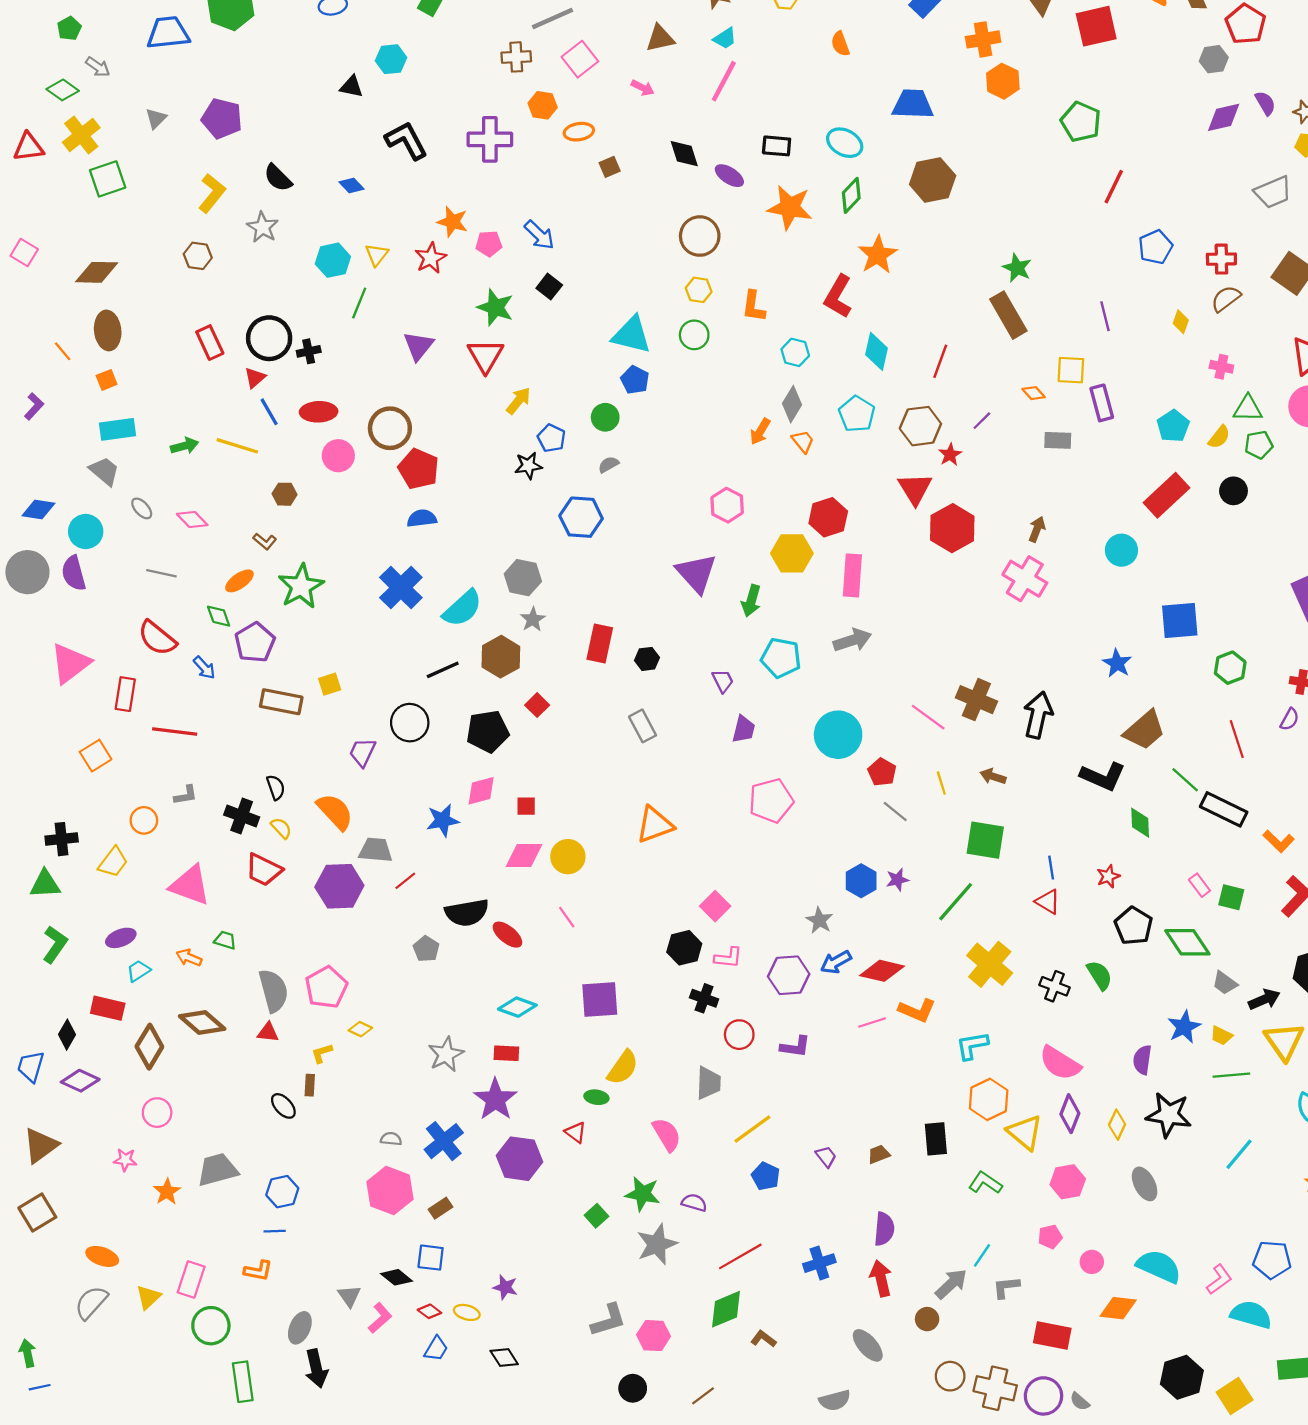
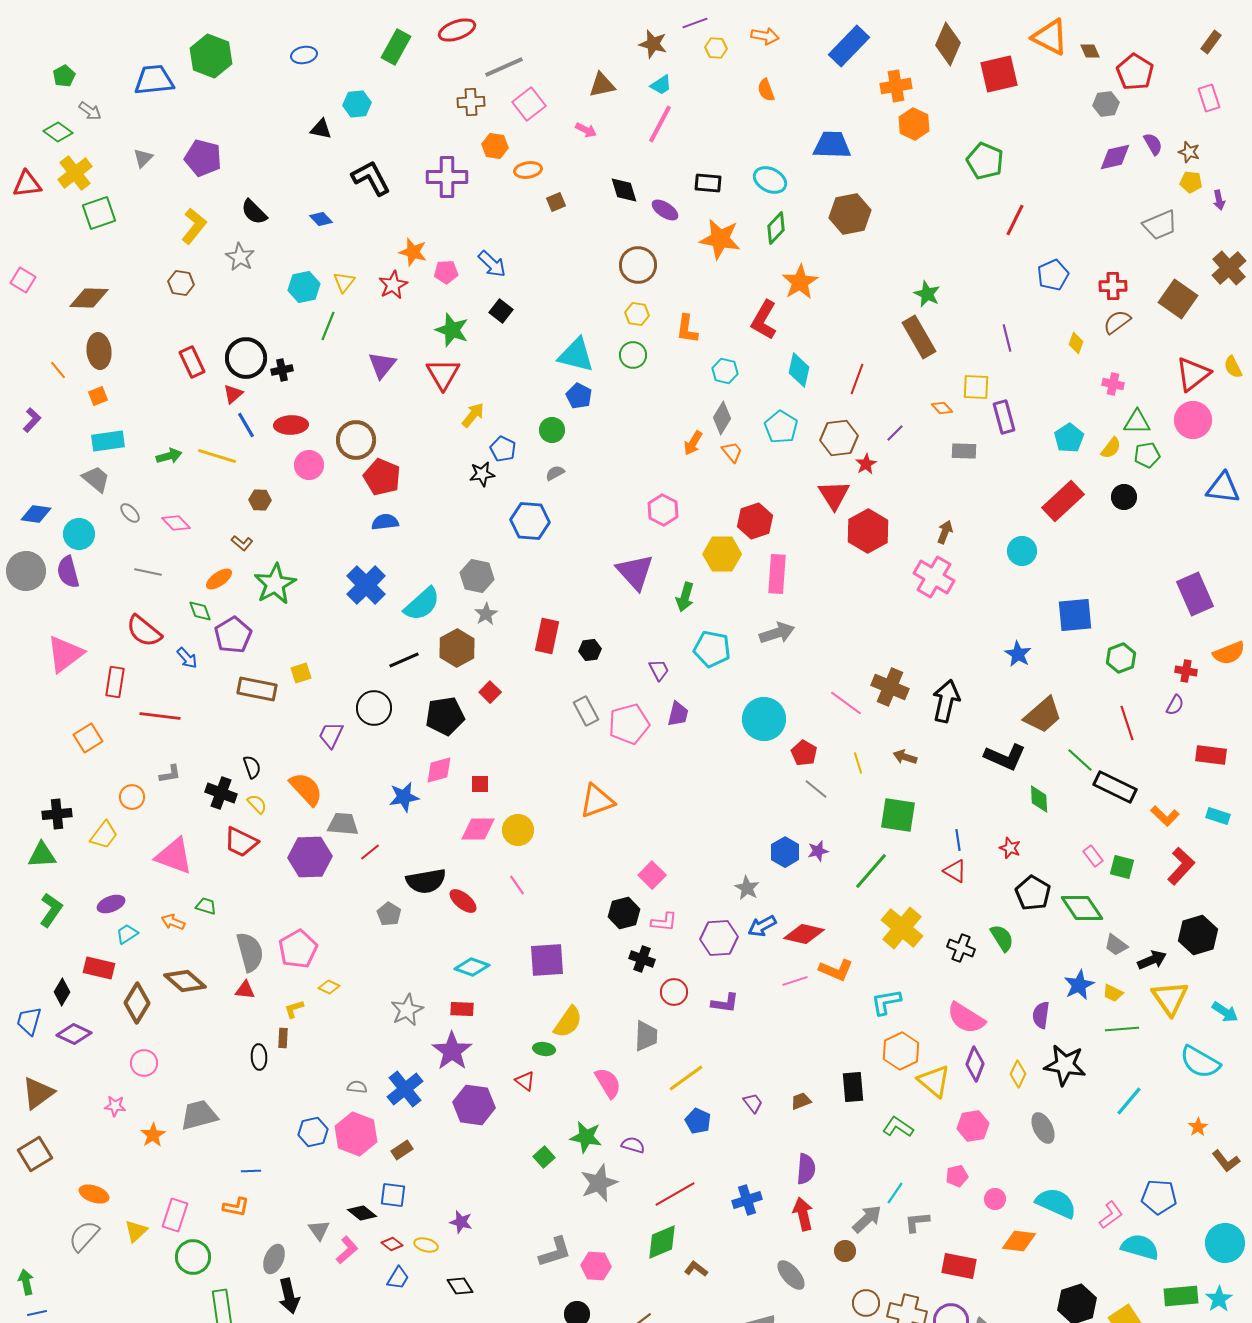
pink pentagon: (771, 801) -> (629, 724), moved
red star: (1108, 876) -> (1010, 848), turned -30
black ellipse: (283, 1106) -> (259, 1057), turned 40
blue hexagon: (282, 1192) -> (313, 1132), moved

